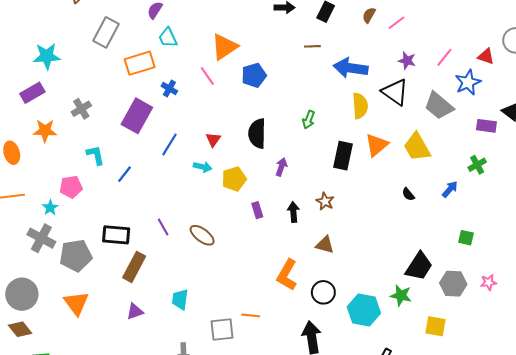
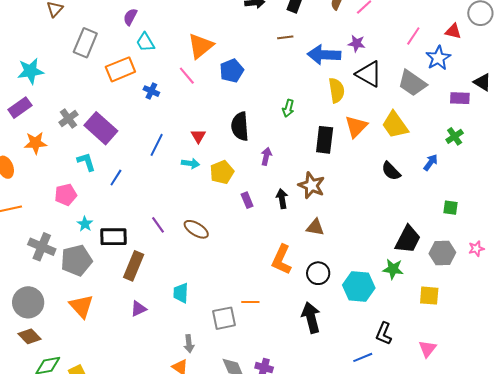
purple star: (407, 61) -> (357, 43), moved
purple rectangle: (137, 116) -> (101, 128), moved, turned -72
black semicircle: (408, 194) -> (391, 171), size x1.5
brown star: (325, 201) -> (311, 185), size x1.5
cyan star: (50, 208) -> (85, 224), moved

